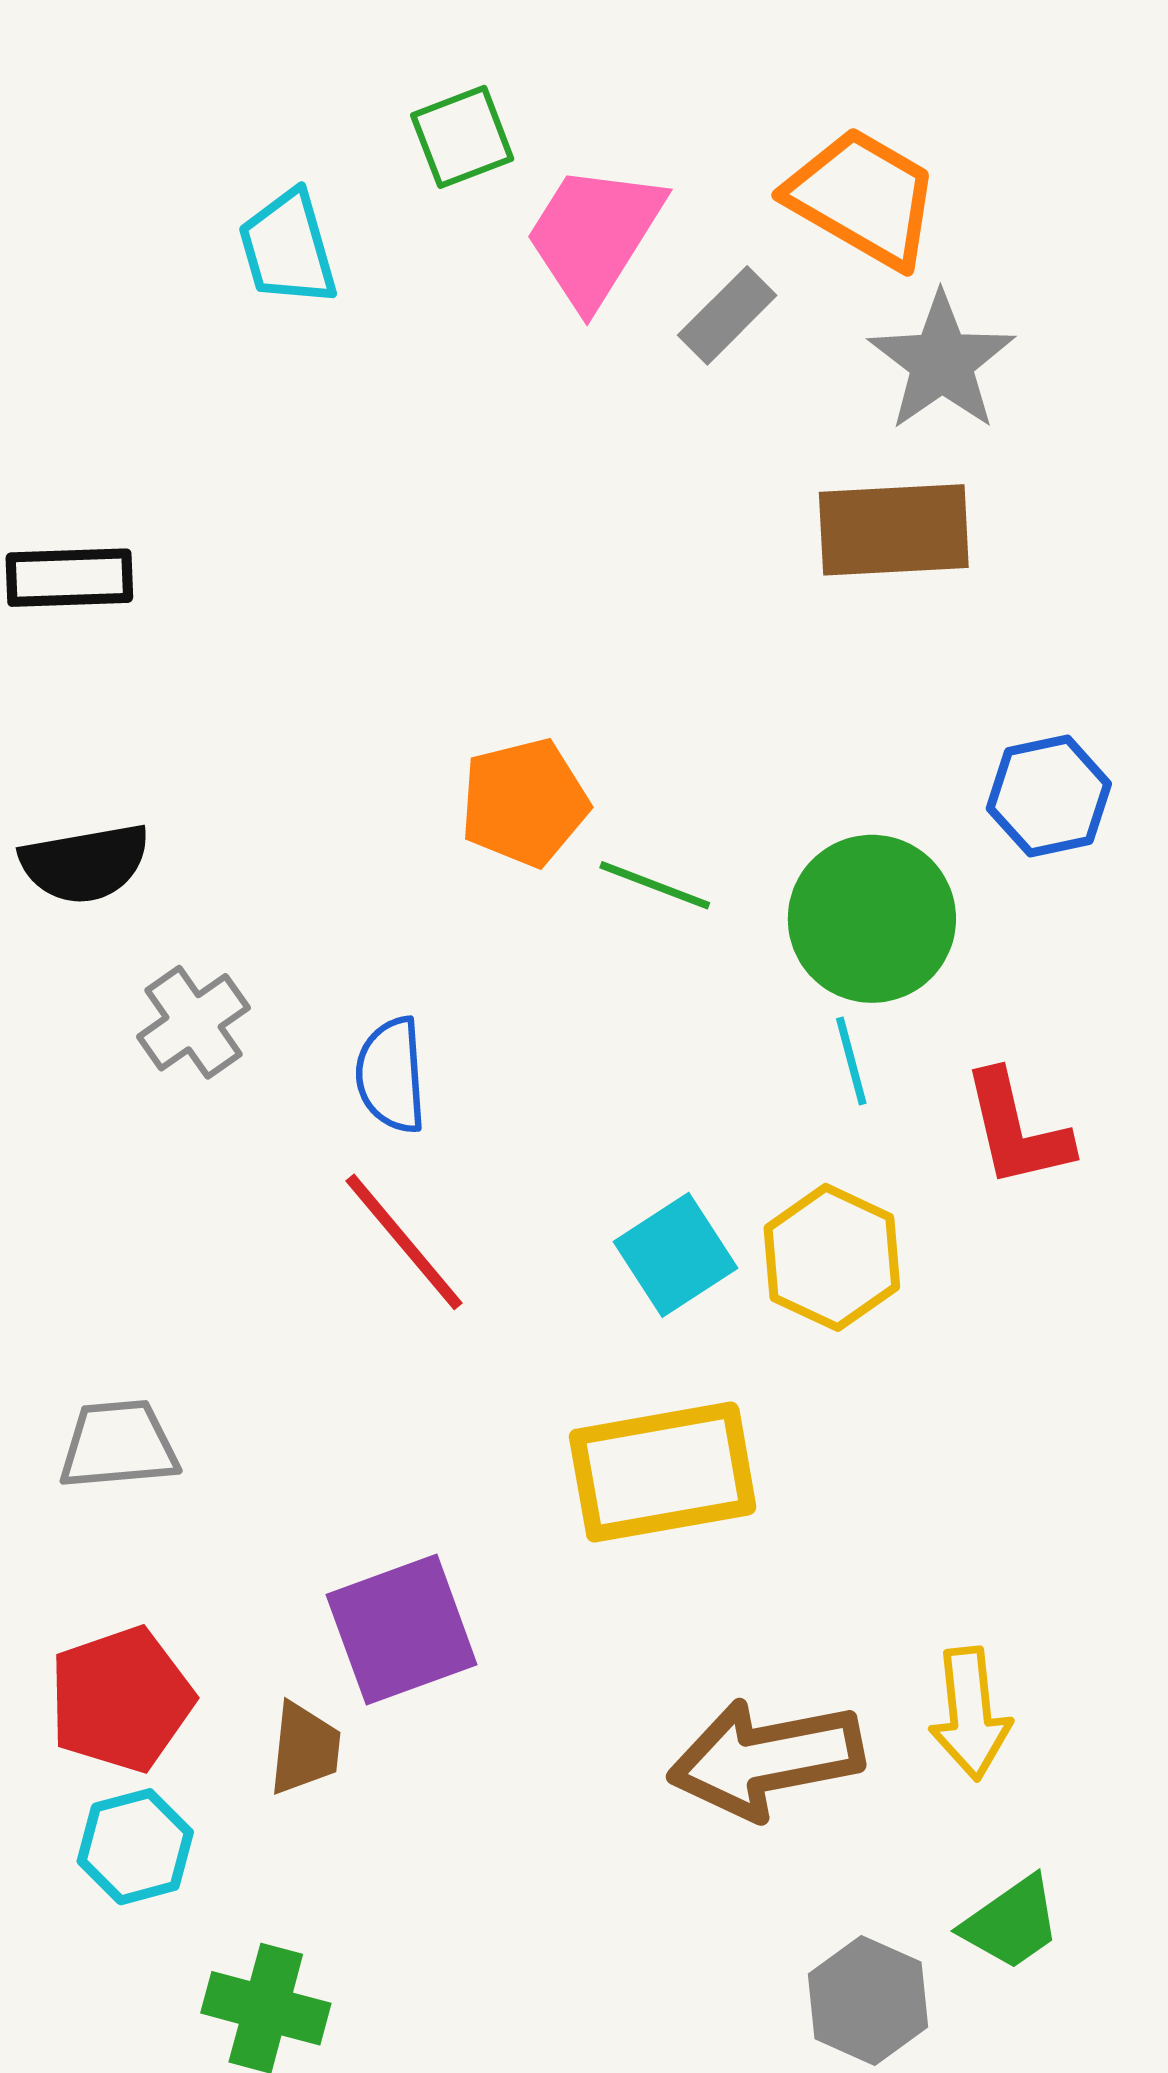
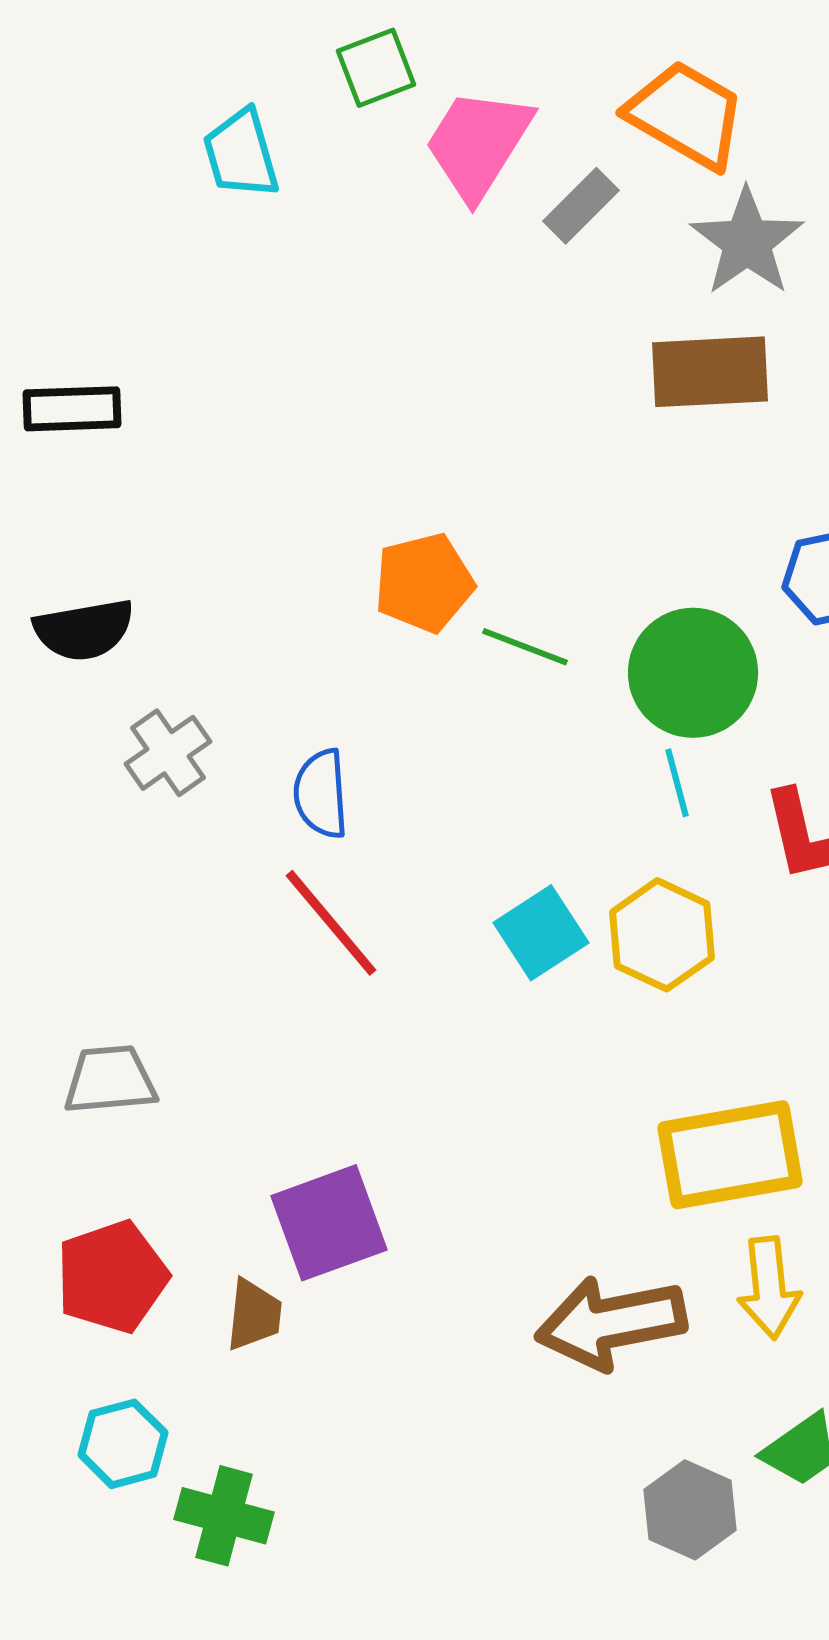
yellow rectangle: (663, 1472) -> (730, 1155), moved
cyan hexagon: (135, 1847) -> (123, 1444), moved

